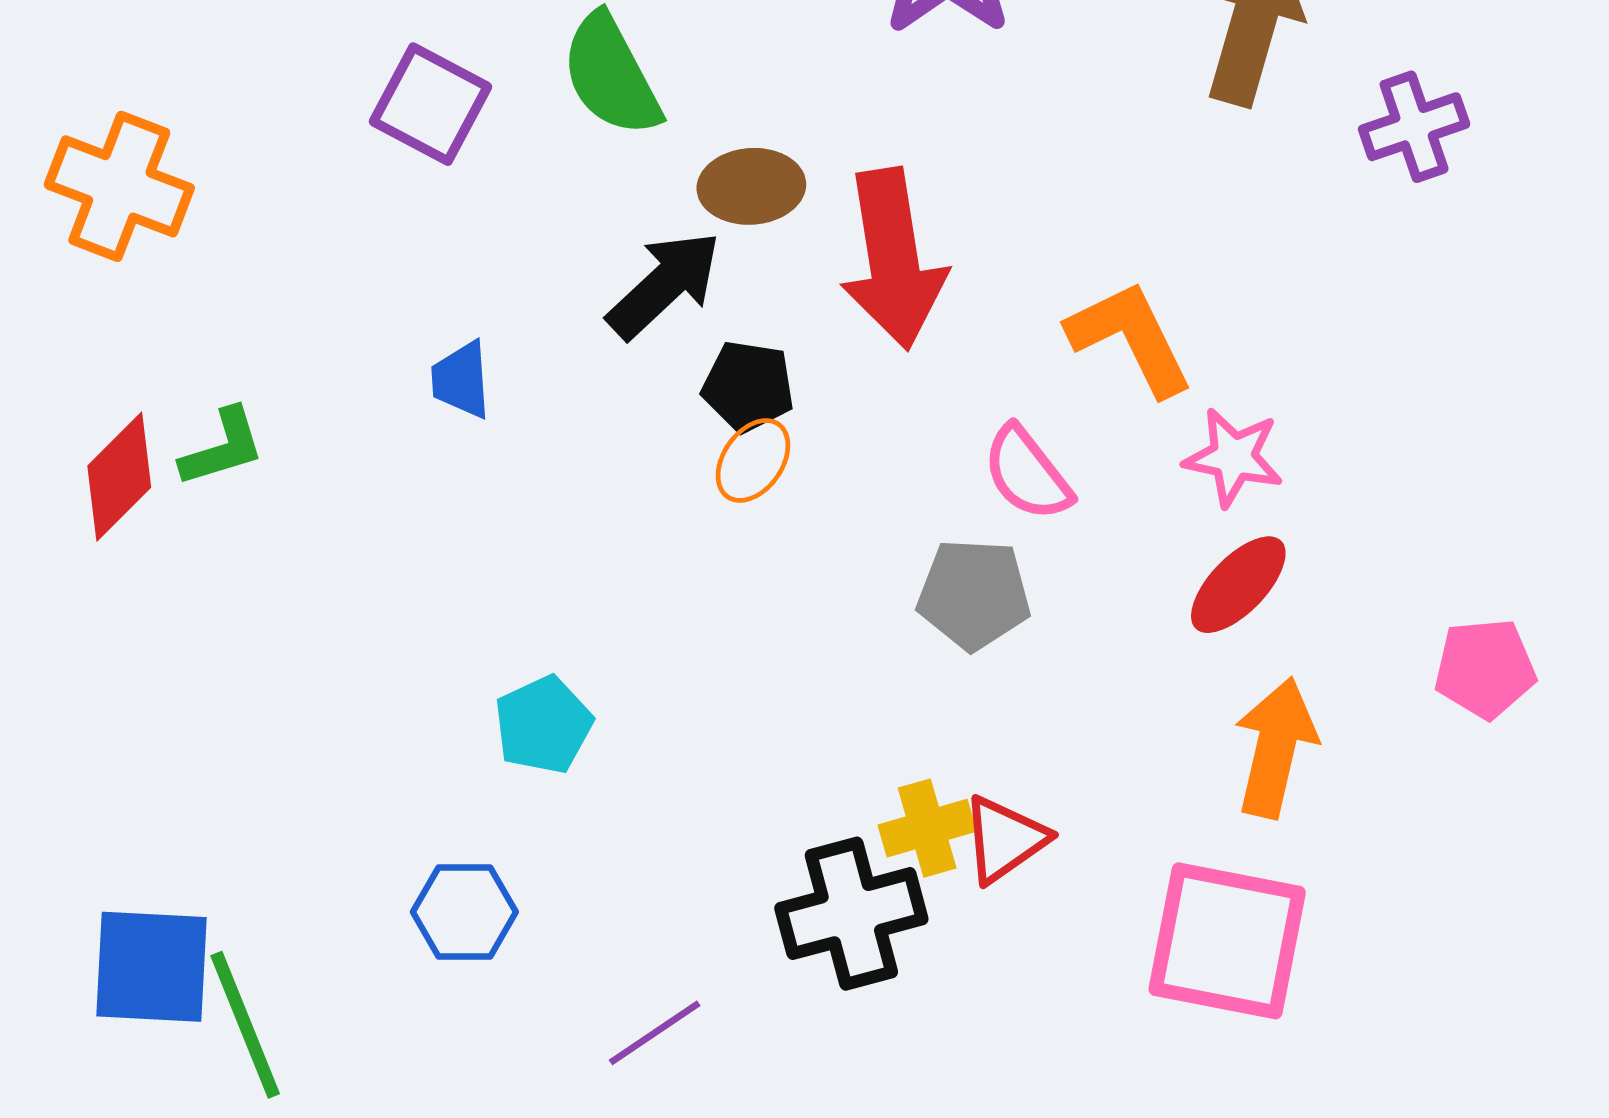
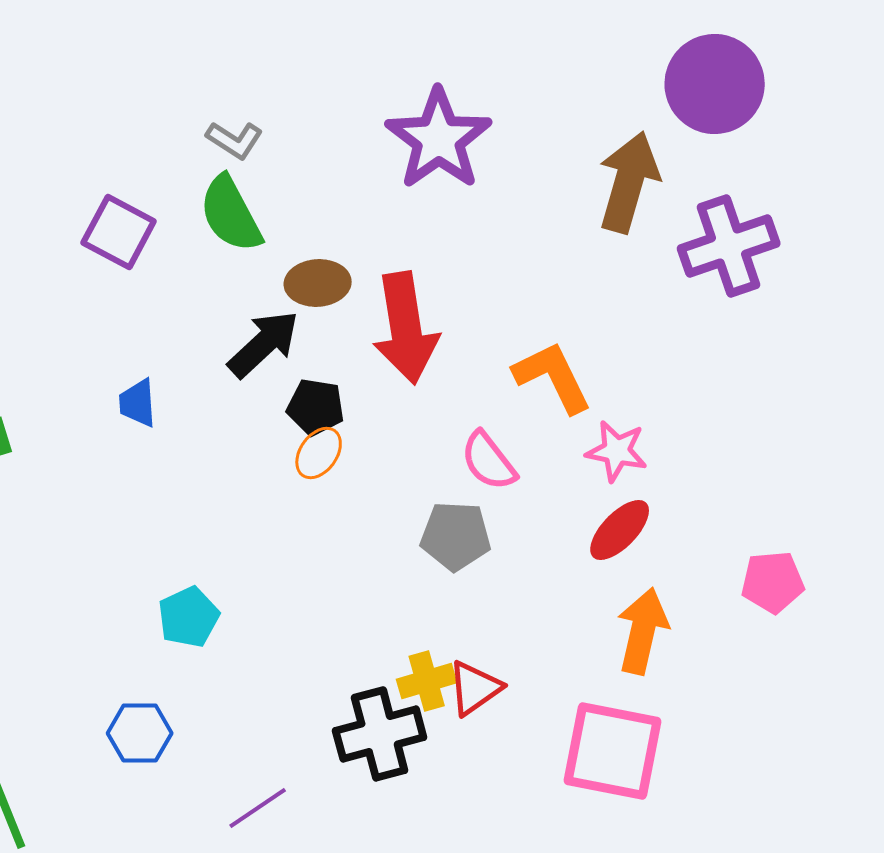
purple cross: (1414, 127) -> (729, 246), size x1.5

